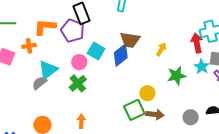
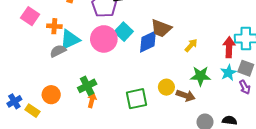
orange cross: (29, 46) -> (54, 26), moved
pink circle: (79, 62) -> (104, 39), size x1.6
green cross: (78, 83) -> (87, 86), moved
green square: (134, 110) -> (137, 99), moved
brown arrow: (155, 114) -> (186, 96), moved

